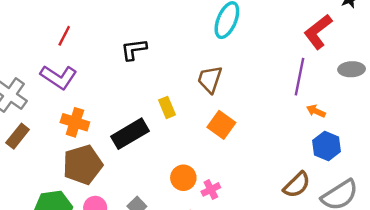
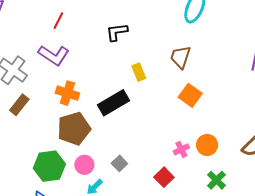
yellow rectangle: (167, 107) -> (139, 72), moved
orange circle: (183, 178) -> (207, 145), moved

